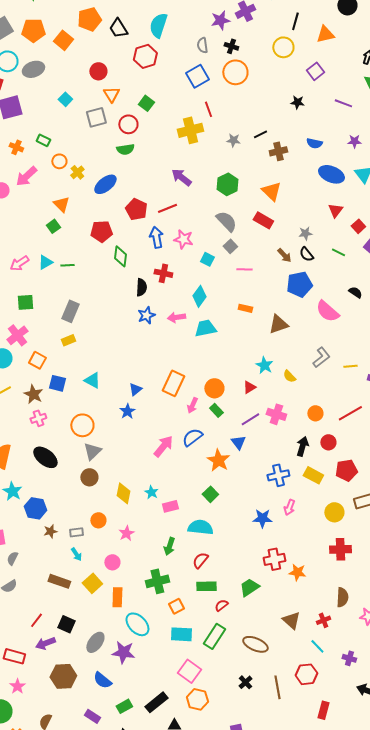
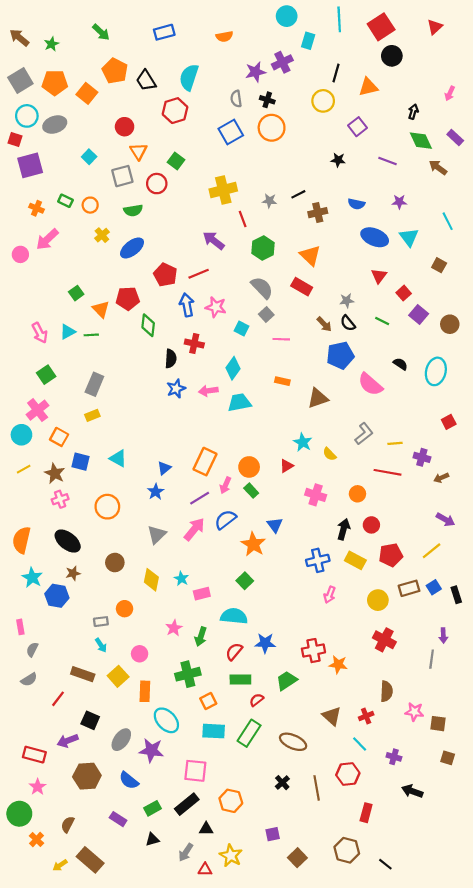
orange pentagon: (89, 19) -> (115, 71), turned -30
red line: (208, 109) -> (243, 219), moved
green semicircle: (125, 149) -> (133, 210), moved
orange circle: (59, 161) -> (90, 205), moved
orange triangle: (61, 204) -> (101, 309), moved
pink arrow: (19, 263) -> (40, 333), turned -84
green square: (25, 302) -> (46, 375), turned -30
red line: (350, 413) -> (388, 472), moved, turned 40
purple line: (250, 419) -> (200, 498), moved
gray triangle: (92, 451) -> (157, 535), moved
blue star: (262, 518) -> (265, 643), moved
brown star: (50, 531) -> (73, 573), moved
pink star: (126, 533) -> (174, 628), moved
red cross: (340, 549) -> (384, 640), turned 30
red line: (36, 620) -> (58, 699), moved
pink square: (189, 671) -> (195, 771), moved, turned -30

